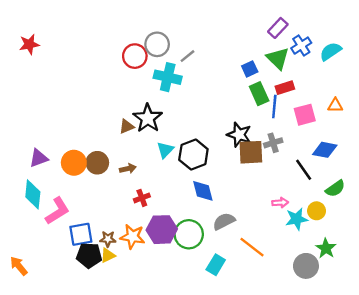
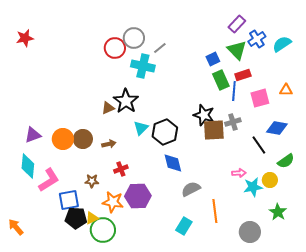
green circle: (189, 234) -> (103, 230), moved
brown star: (108, 239) -> (92, 181), moved
orange line: (252, 247) -> (215, 211), turned 45
gray circle: (306, 266) -> (250, 232), moved

